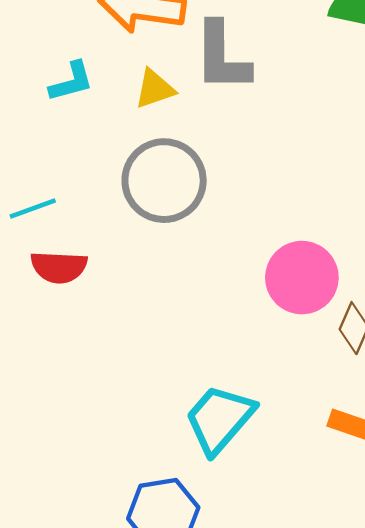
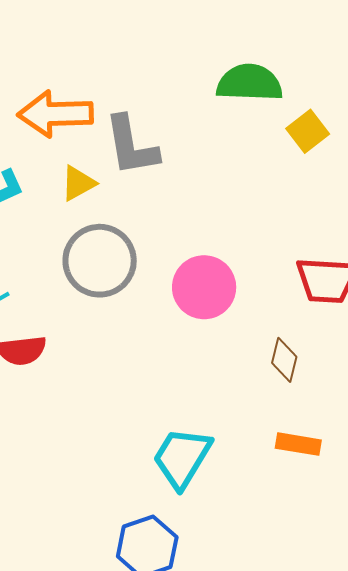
pink circle: (302, 278) -> (204, 287), moved

